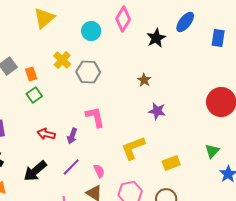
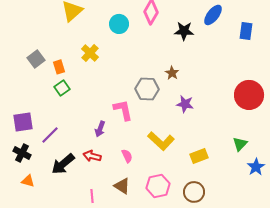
black star: (156, 38) -> (184, 31), turned 30
gray hexagon: (88, 72) -> (147, 89), moved
red arrow: (46, 134) -> (92, 156), moved
yellow L-shape: (133, 148) -> (161, 141), turned -116
purple line: (71, 167) -> (50, 135), moved
pink semicircle: (99, 171) -> (127, 156), moved

